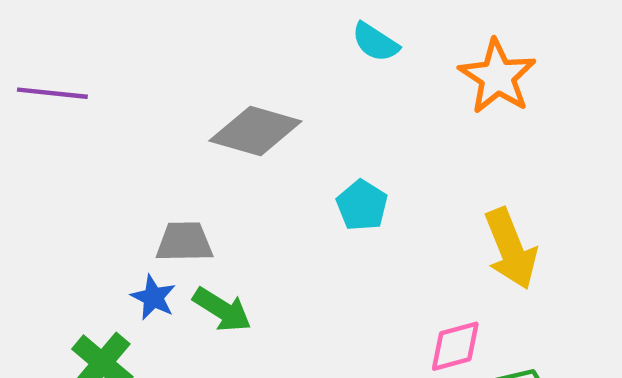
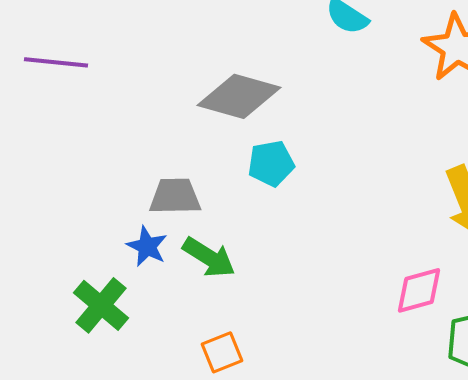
cyan pentagon: (362, 205) -> (271, 163), moved, turned 30

